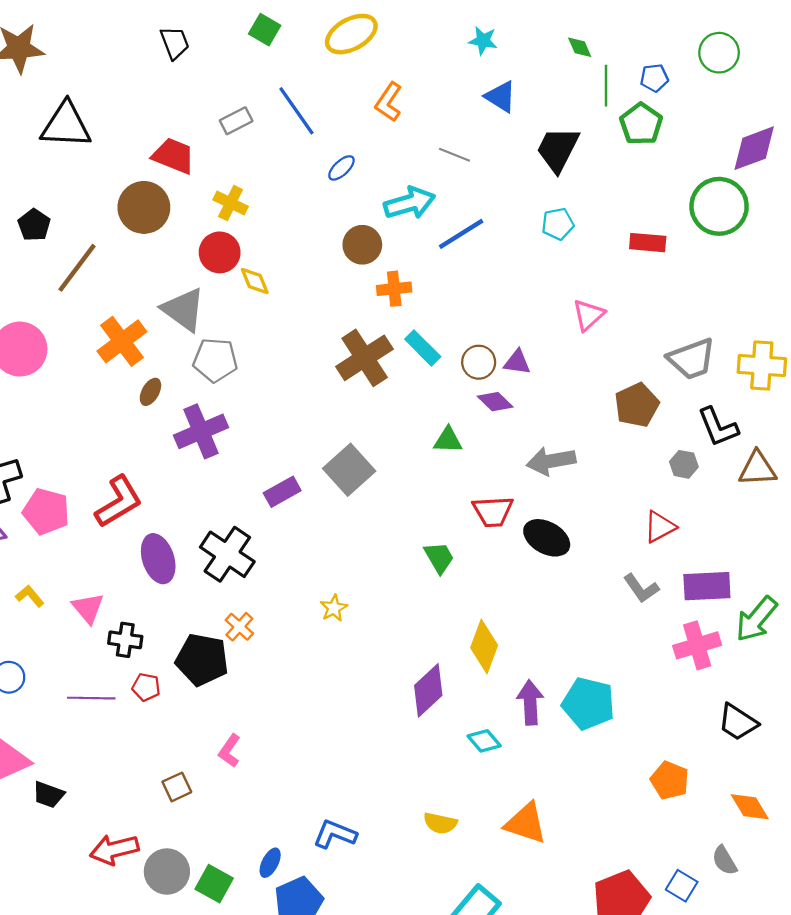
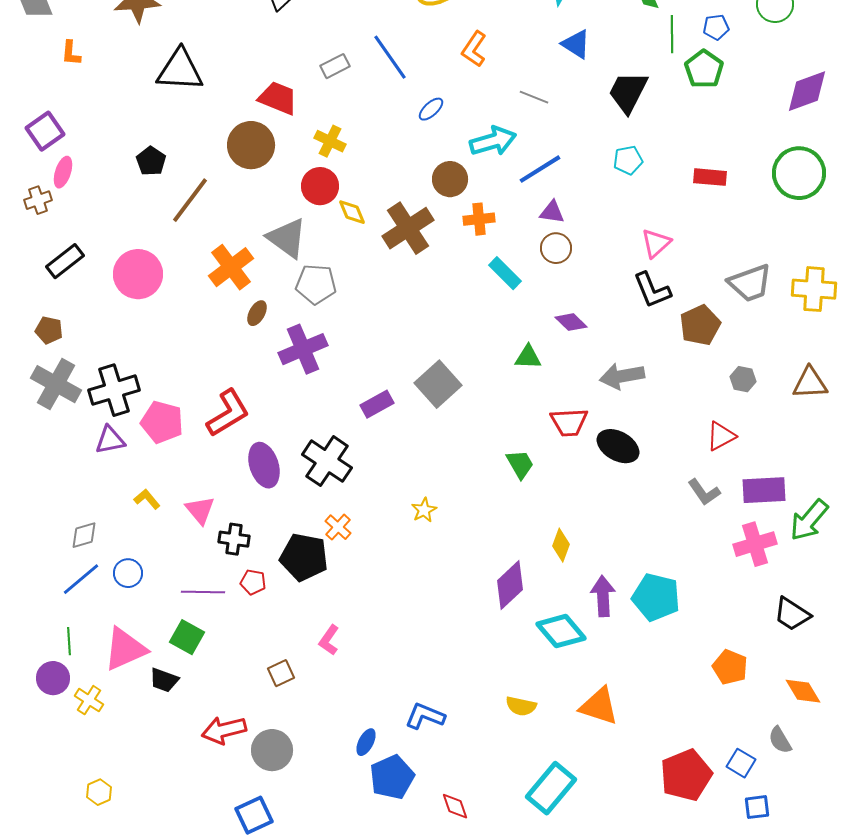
green circle: (719, 206) -> (799, 173), moved
brown cross: (365, 358) -> (408, 228), moved
brown circle: (479, 362) -> (556, 248), moved
purple triangle: (517, 362) -> (552, 212), moved
black L-shape: (718, 427) -> (652, 290), moved
yellow diamond: (484, 646) -> (561, 545), size x0.7
cyan diamond: (484, 741) -> (561, 631), size x1.6
green square: (214, 884) -> (187, 637), moved

